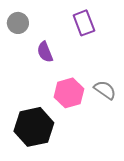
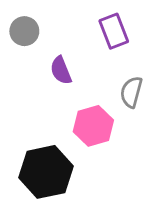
gray semicircle: (105, 90) -> (131, 92), moved, turned -110

